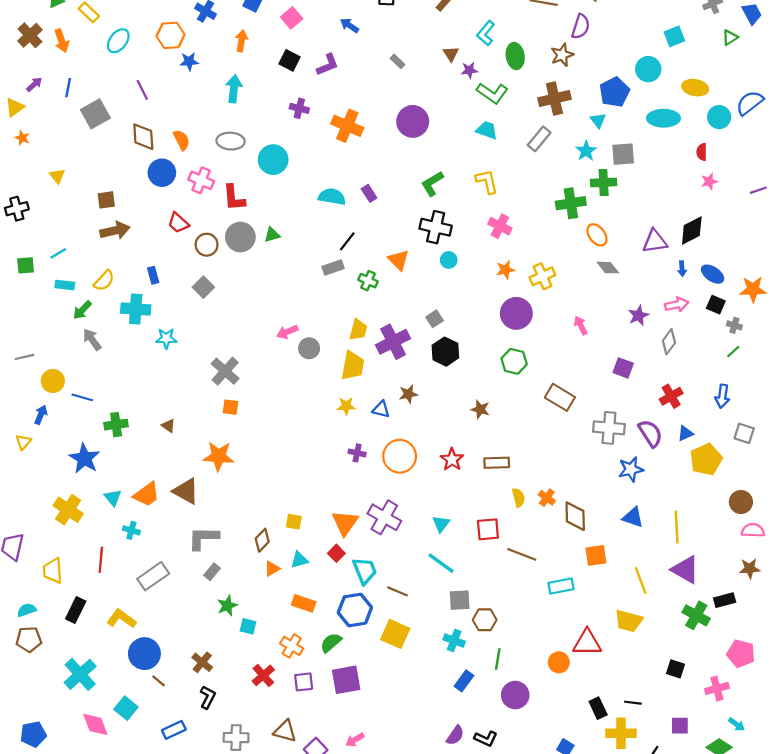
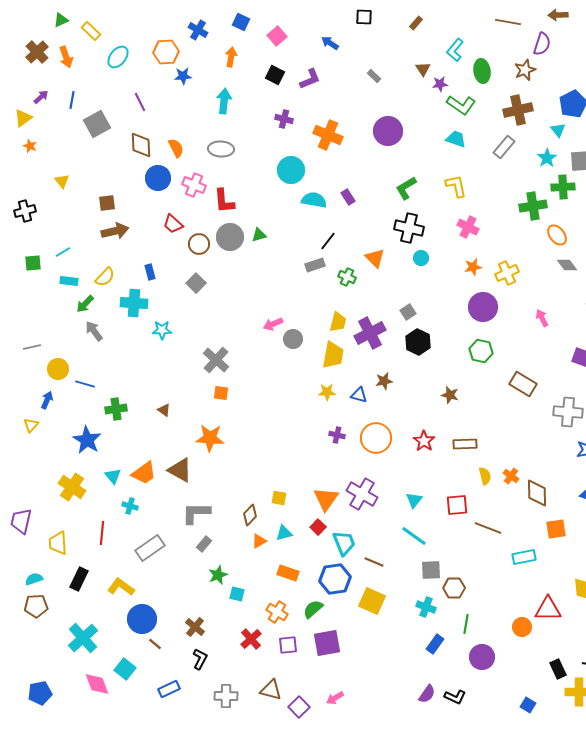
cyan circle: (273, 160) -> (291, 170), moved

